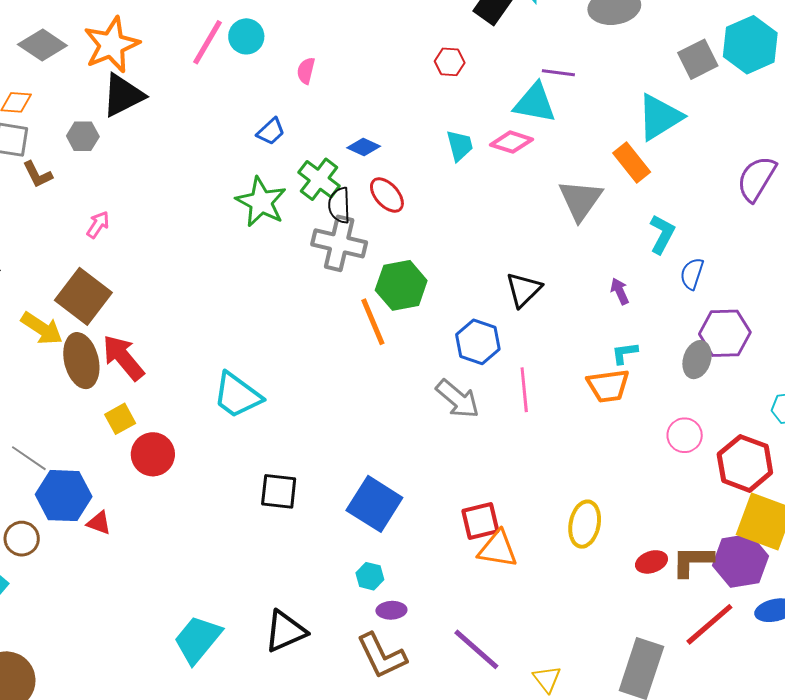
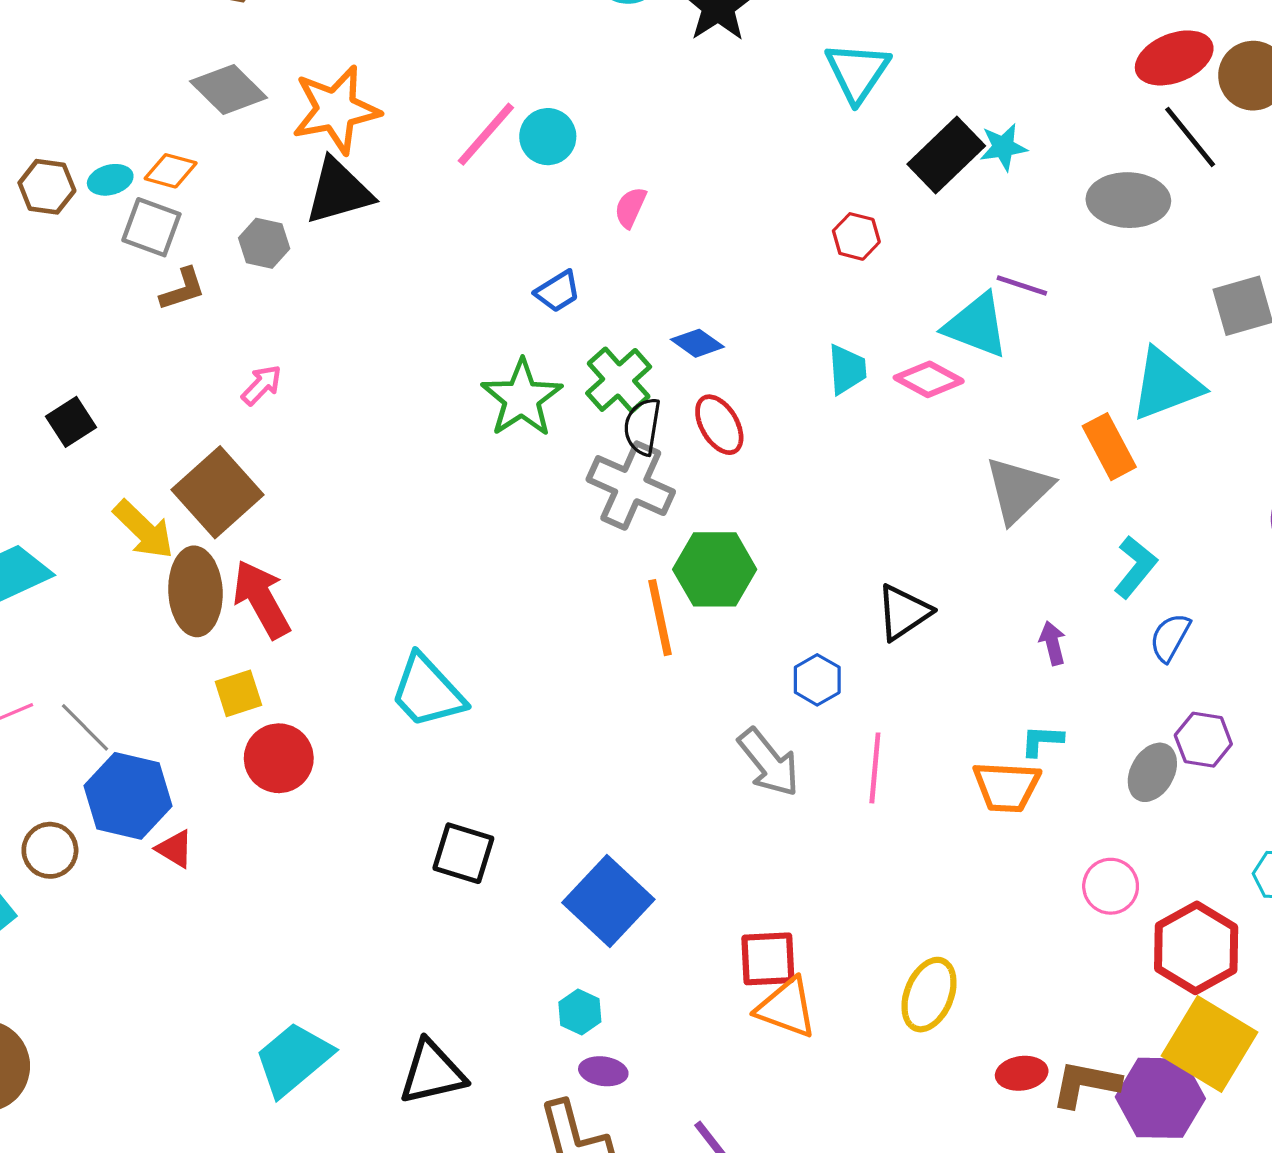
brown L-shape: (38, 174) -> (183, 289), turned -92
purple hexagon: (725, 333) -> (1203, 740), size x0.7
blue hexagon: (478, 342) -> (817, 680), size x0.7

